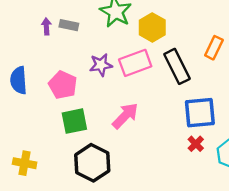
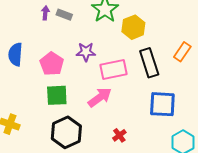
pink rectangle: (135, 63) -> (113, 69), moved
red cross: (196, 144) -> (119, 135), moved

